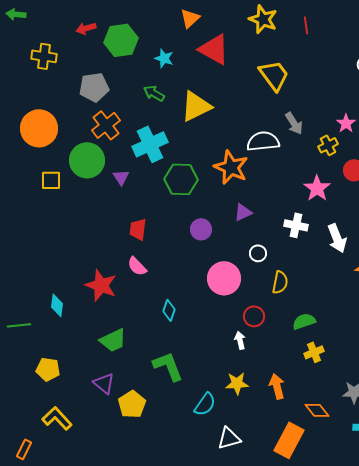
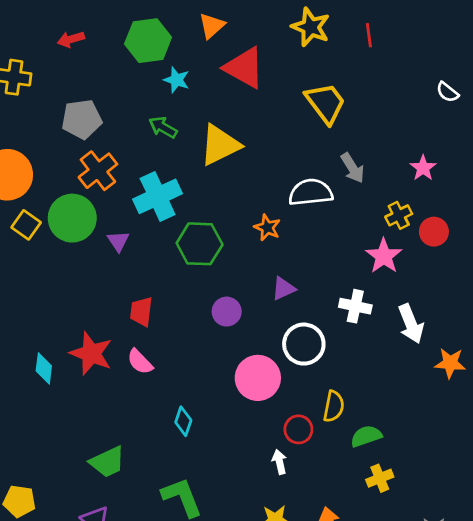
green hexagon: (121, 40) -> (148, 41), moved
yellow cross: (328, 145) -> (399, 215), moved
orange star: (231, 167) -> (267, 228), size x0.6
yellow square: (51, 180) -> (26, 225), moved, turned 35
white circle: (258, 253) -> (304, 344), size x1.8
yellow semicircle: (280, 282) -> (334, 406), moved
red star: (101, 285) -> (91, 354), moved
cyan diamond: (57, 305) -> (44, 368), moved

